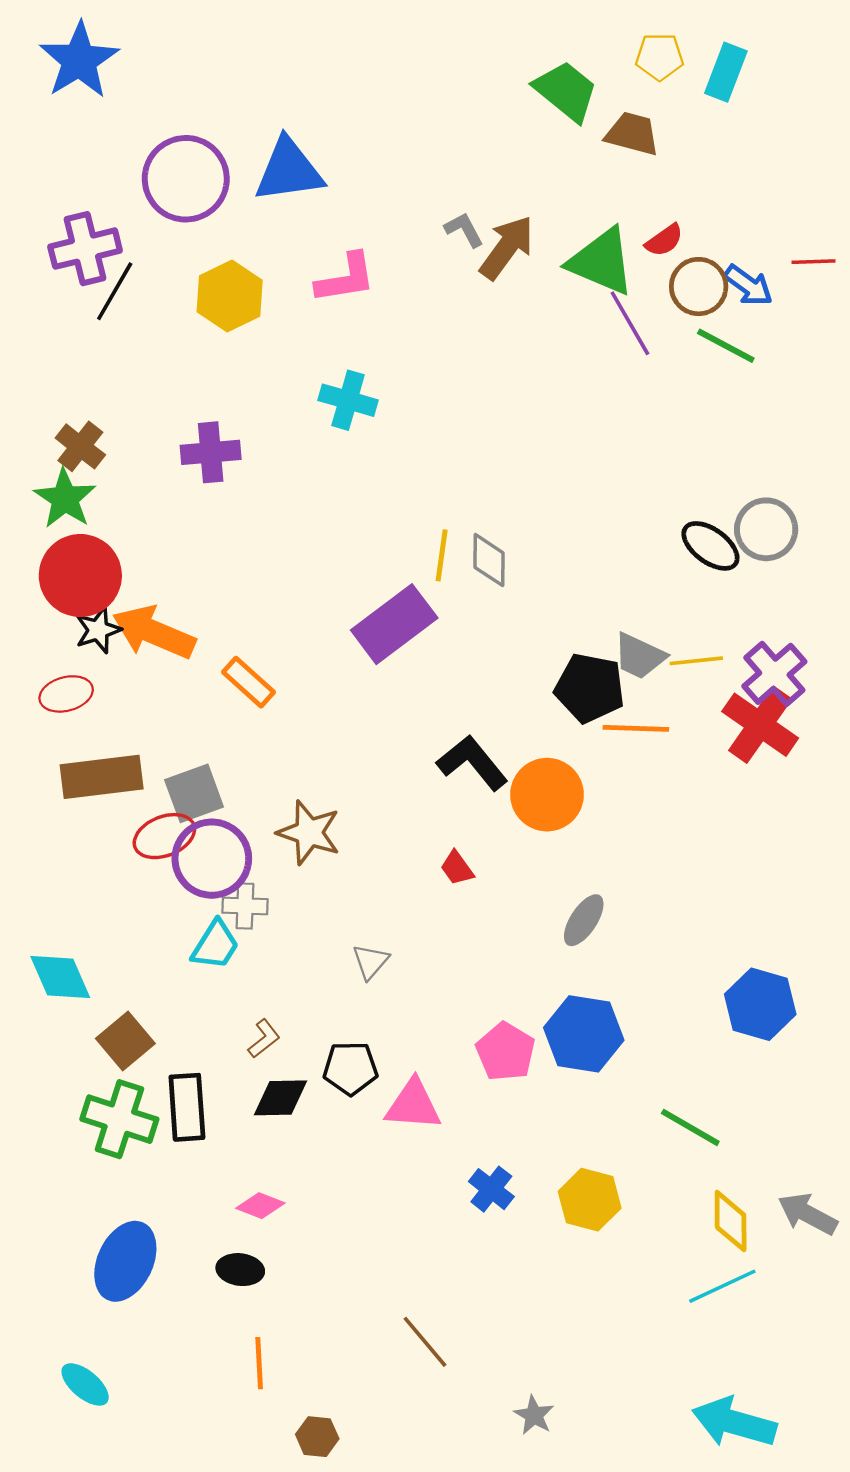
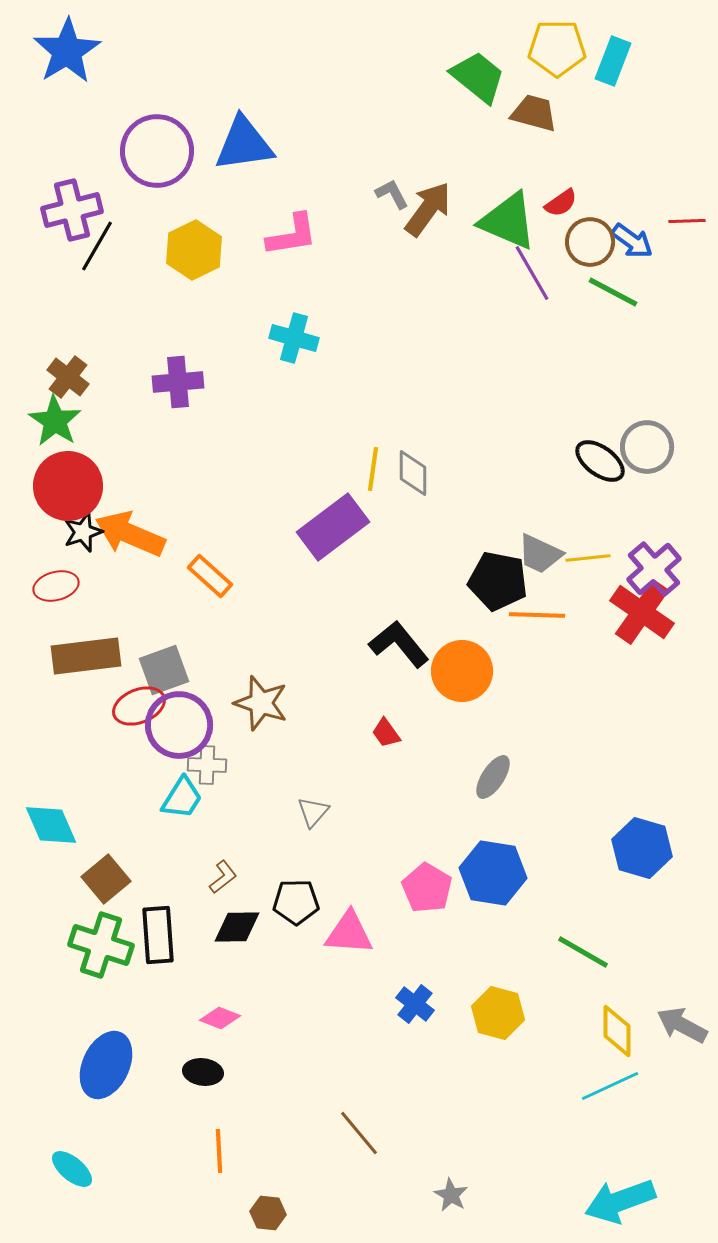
yellow pentagon: (660, 57) -> (557, 48), size x1.4
cyan arrow: (734, 1422) -> (620, 1201), turned -36

